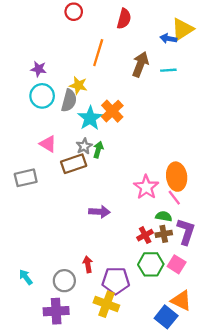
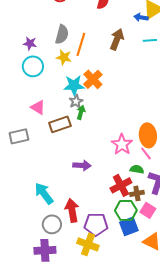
orange line: (98, 53) -> (81, 44), moved
cyan line: (168, 70) -> (150, 40), moved
gray semicircle: (69, 101) -> (62, 34), moved
cyan star: (90, 118) -> (74, 85), turned 30
gray star: (84, 146) -> (76, 101), moved
brown cross: (164, 234) -> (137, 193), moved
red cross: (145, 235) -> (121, 185), size x1.5
red arrow: (88, 264) -> (72, 210), size x1.6
cyan arrow: (26, 277) -> (44, 193), moved, size x1.6
blue square: (166, 317) -> (129, 226), moved, turned 30

